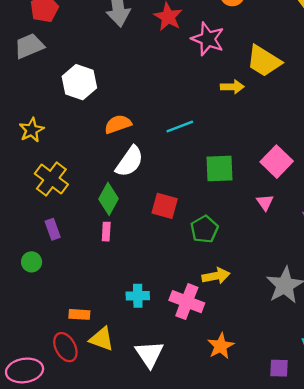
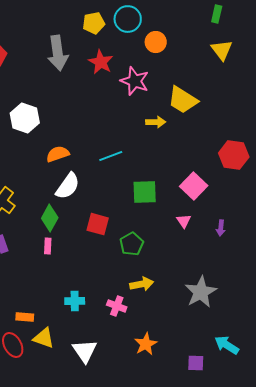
pink cross: (187, 302) -> (117, 306), size x0.7

